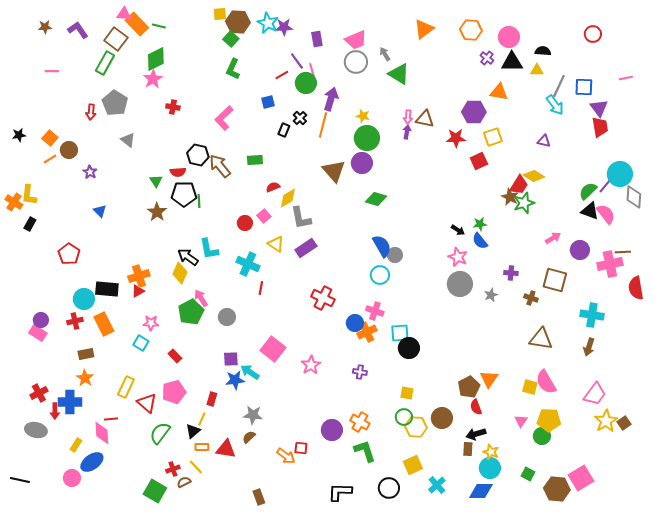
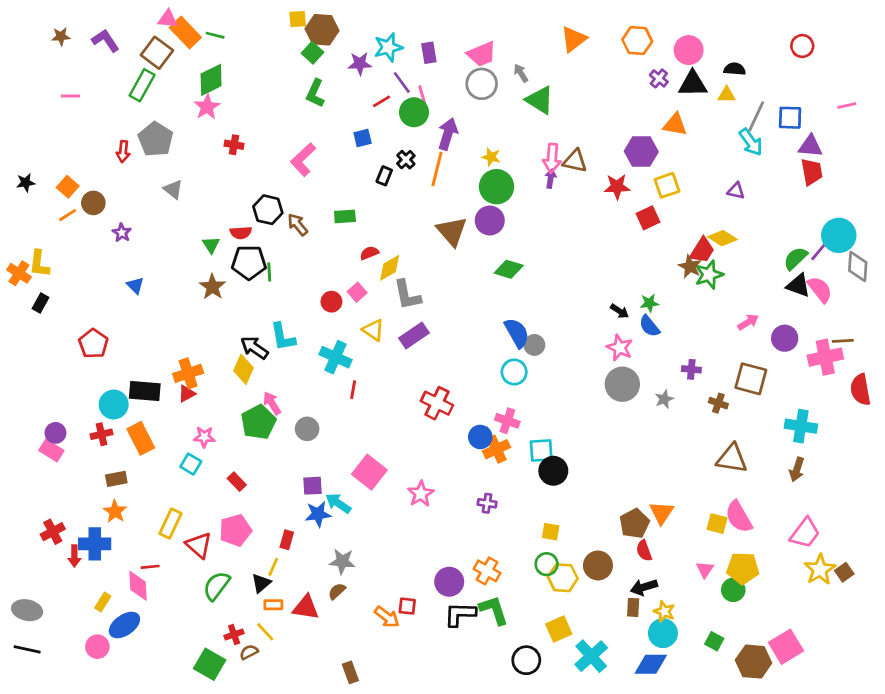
cyan star: (268, 23) -> (388, 47), moved, turned 30
purple star: (284, 27) -> (360, 64), moved
purple triangle: (599, 108) -> (810, 146), turned -48
pink arrow: (408, 117) -> (552, 158), size x1.5
brown arrow: (220, 166) -> (298, 225), size x0.7
gray ellipse: (36, 430) -> (27, 610), moved
cyan cross: (437, 485) -> (591, 656), size x1.4
black L-shape: (340, 492) -> (460, 614), moved

